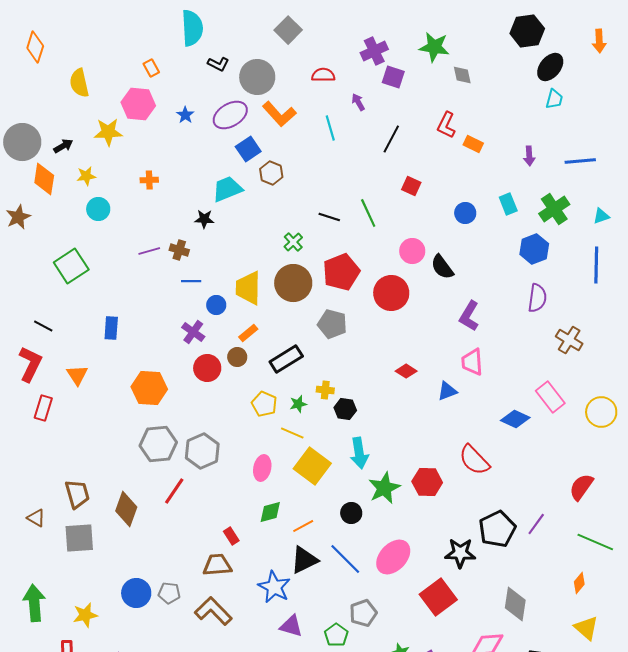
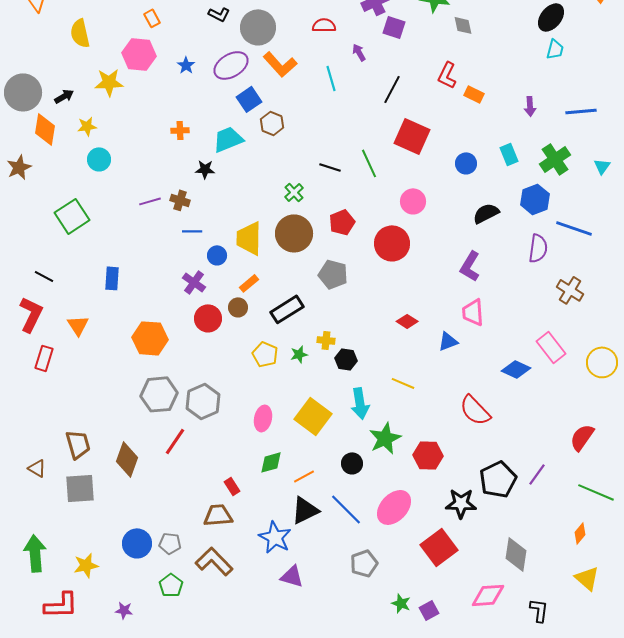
orange cross: (149, 180) -> (180, 130), moved
red square: (411, 186) -> (412, 136), size x1.8
cyan triangle: (601, 216) -> (602, 166), turned -36
blue line: (596, 265) -> (574, 228), moved, turned -72
black semicircle: (442, 267) -> (486, 213), moved, turned 100
red pentagon: (341, 272) -> (342, 222), size x0.7
yellow line: (292, 433) -> (403, 383), moved
red hexagon: (427, 482) -> (428, 455), moved
green pentagon: (336, 635) -> (171, 585), moved

